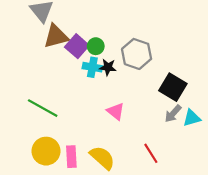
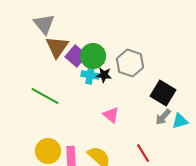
brown triangle: (56, 36) -> (57, 47), turned -40
green circle: (96, 46) -> (93, 56), size x1.6
green line: (43, 108) -> (45, 96), moved

